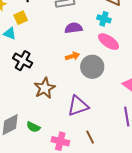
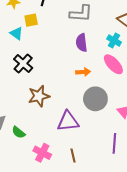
purple semicircle: (73, 28) -> (82, 43), turned -102
orange arrow: (72, 56) -> (83, 72), moved
gray circle: (92, 67) -> (95, 99), moved

